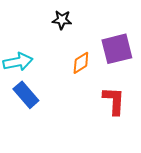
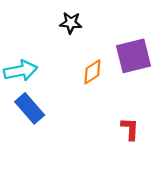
red L-shape: (114, 101) -> (130, 129), moved, size x0.7

